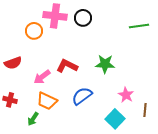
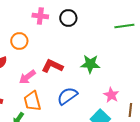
pink cross: (55, 16) -> (40, 16), size x0.7
orange circle: (34, 31) -> (19, 41), moved
orange trapezoid: (47, 101) -> (32, 101), turned 50

